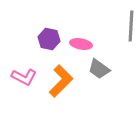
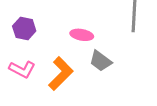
purple hexagon: (49, 39) -> (24, 29), moved

